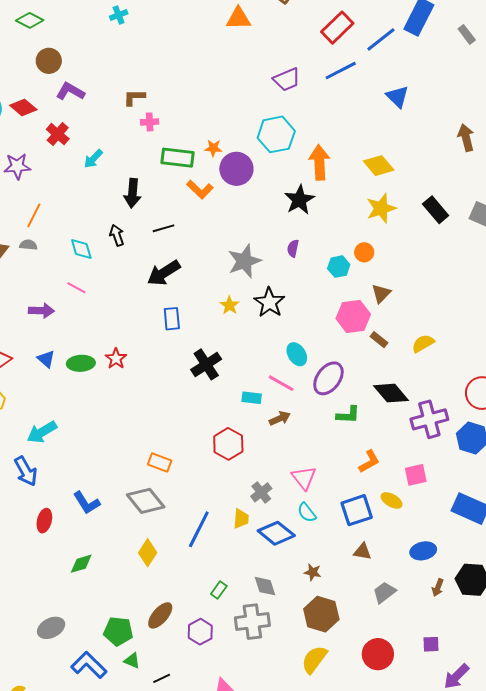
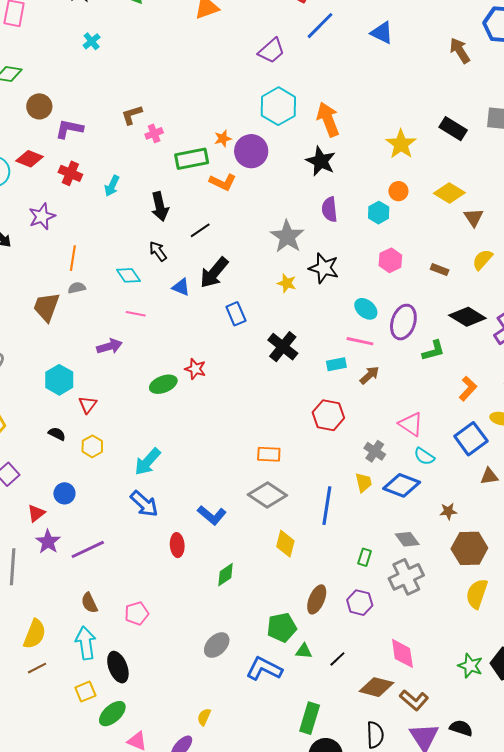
yellow diamond: (379, 166) -> (449, 193), moved
purple semicircle: (293, 248) -> (329, 209), size x1.4
brown triangle: (381, 293) -> (474, 217), moved
pink hexagon: (353, 316) -> (390, 260), moved, size x0.7
blue triangle: (46, 359) -> (181, 287), moved

